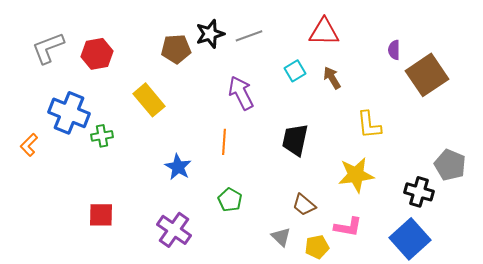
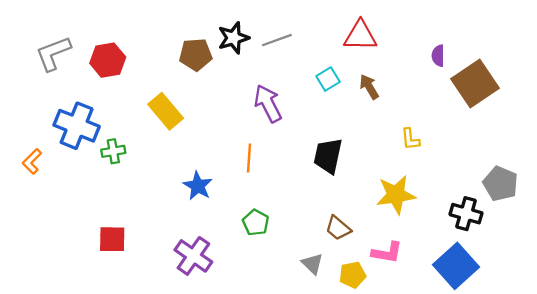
yellow L-shape: (369, 125) -> (410, 139), size x0.7

